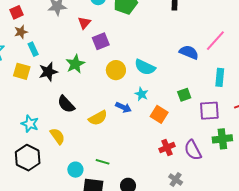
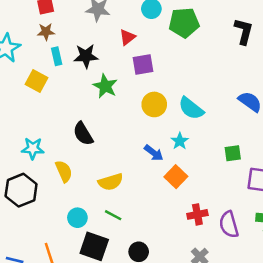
green star: (75, 64) -> (105, 86), turned -30
black star: (48, 72) -> (86, 56), moved
orange square: (159, 114) -> (176, 177), moved
yellow semicircle: (98, 118) -> (111, 182), moved
cyan star: (30, 124) -> (33, 148), turned -30

